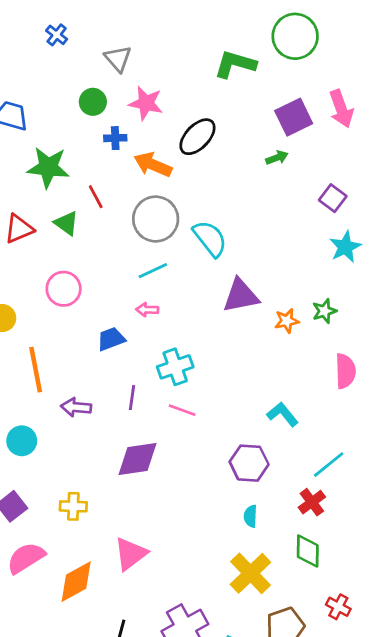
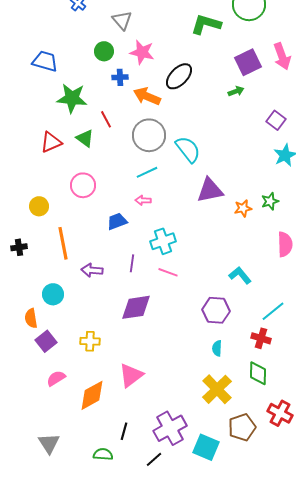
red cross: (312, 502) -> (261, 338), turned -36
pink semicircle: (26, 558) -> (56, 378), size x0.7
red cross: (338, 607) -> (280, 413), size x1.4

